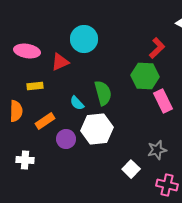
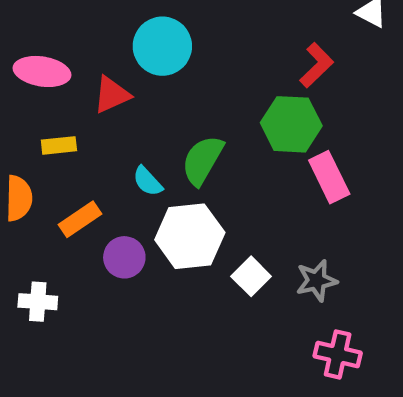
green semicircle: (103, 93) -> (202, 160), turned -135
white square: (131, 169) -> (251, 276), moved

